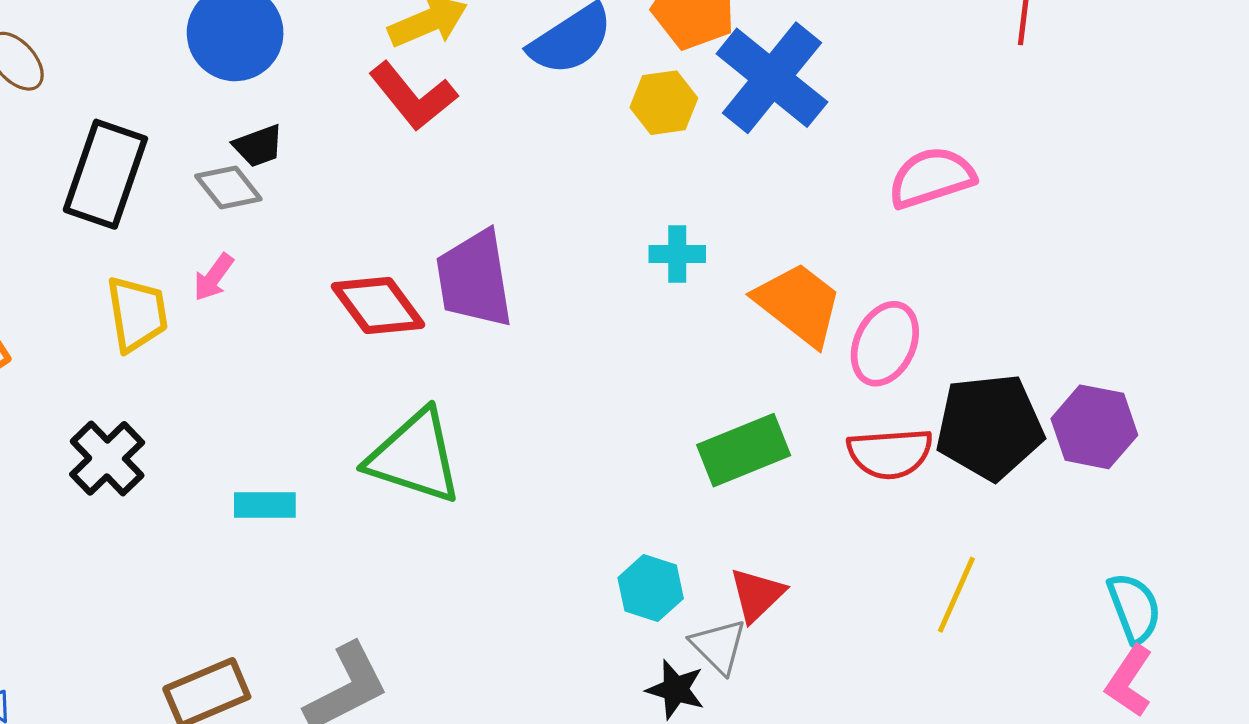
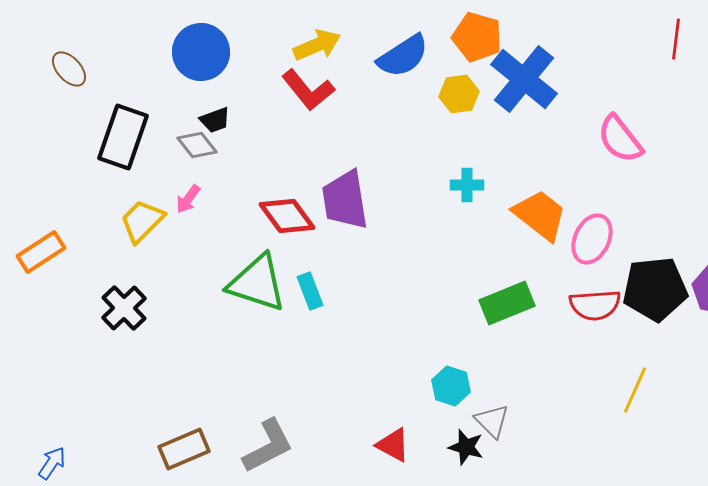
pink semicircle: (931, 178) -> (620, 139), turned -110
yellow trapezoid: (137, 314) -> (142, 221), turned -126
green triangle: (415, 457) -> (257, 283), moved
cyan rectangle: (265, 505) -> (310, 291), moved, turned 69
red triangle: (757, 595) -> (393, 445), moved, turned -48

